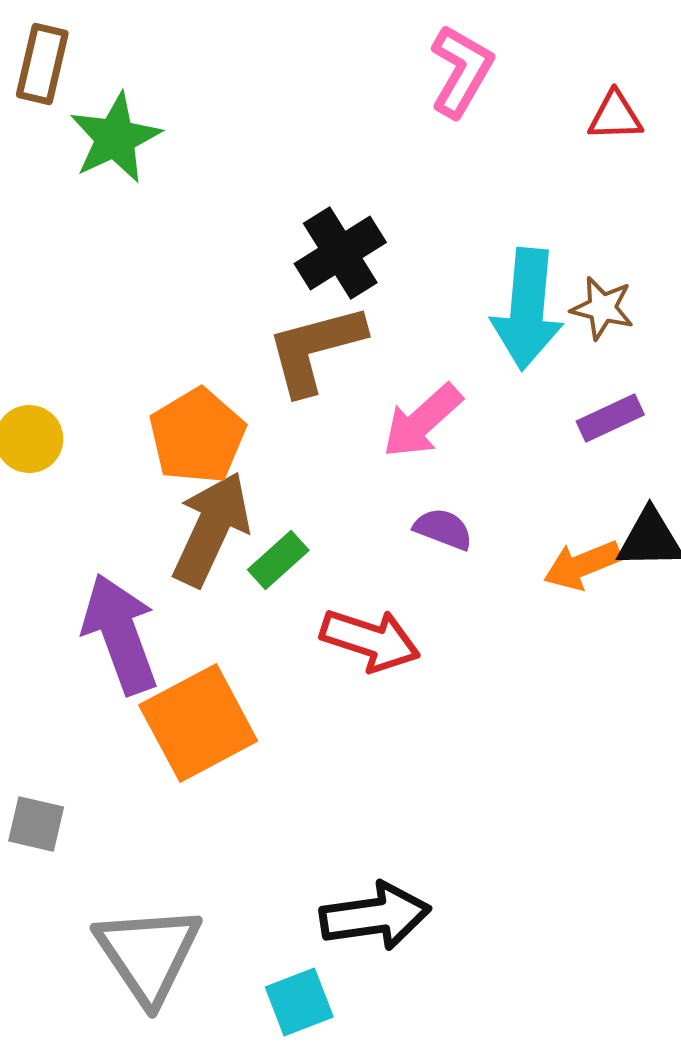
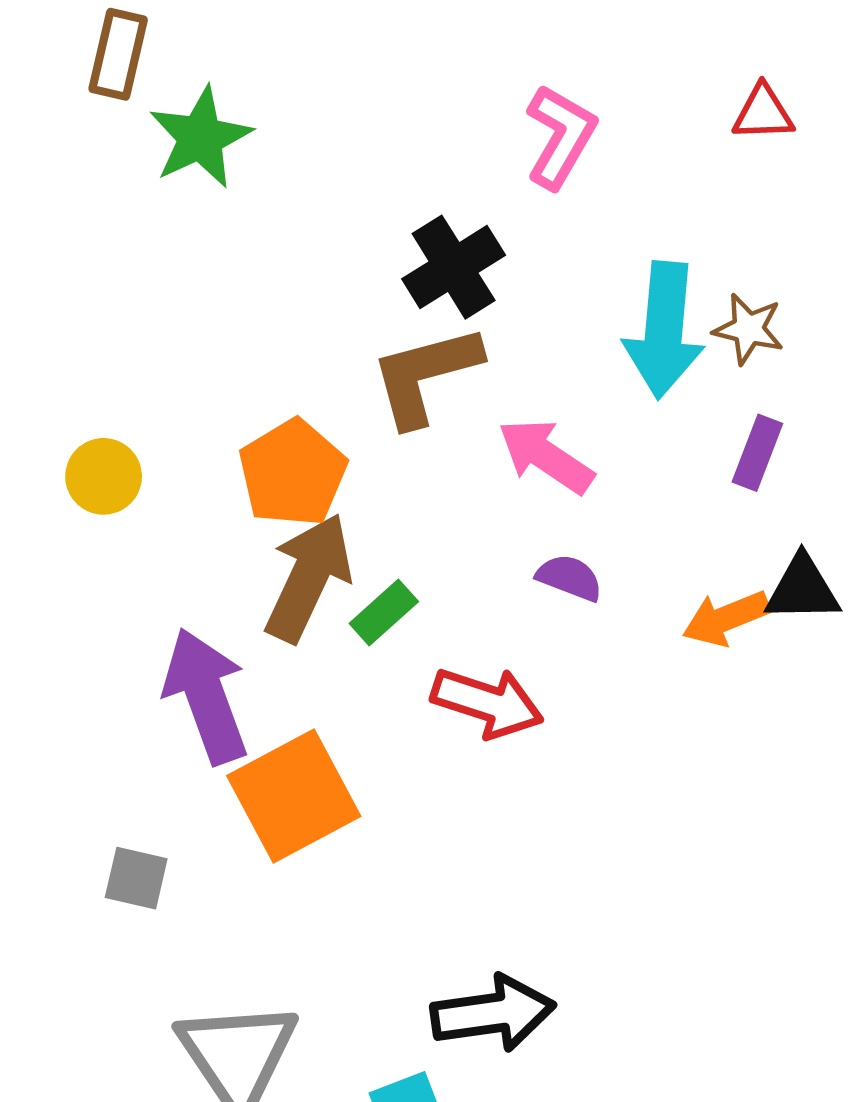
pink L-shape: (461, 71) -> (561, 136), moved
purple rectangle: (610, 418) -> (757, 453), turned -44
pink arrow: (422, 421) -> (546, 456), turned 76
gray square: (36, 824) -> (136, 878), moved

